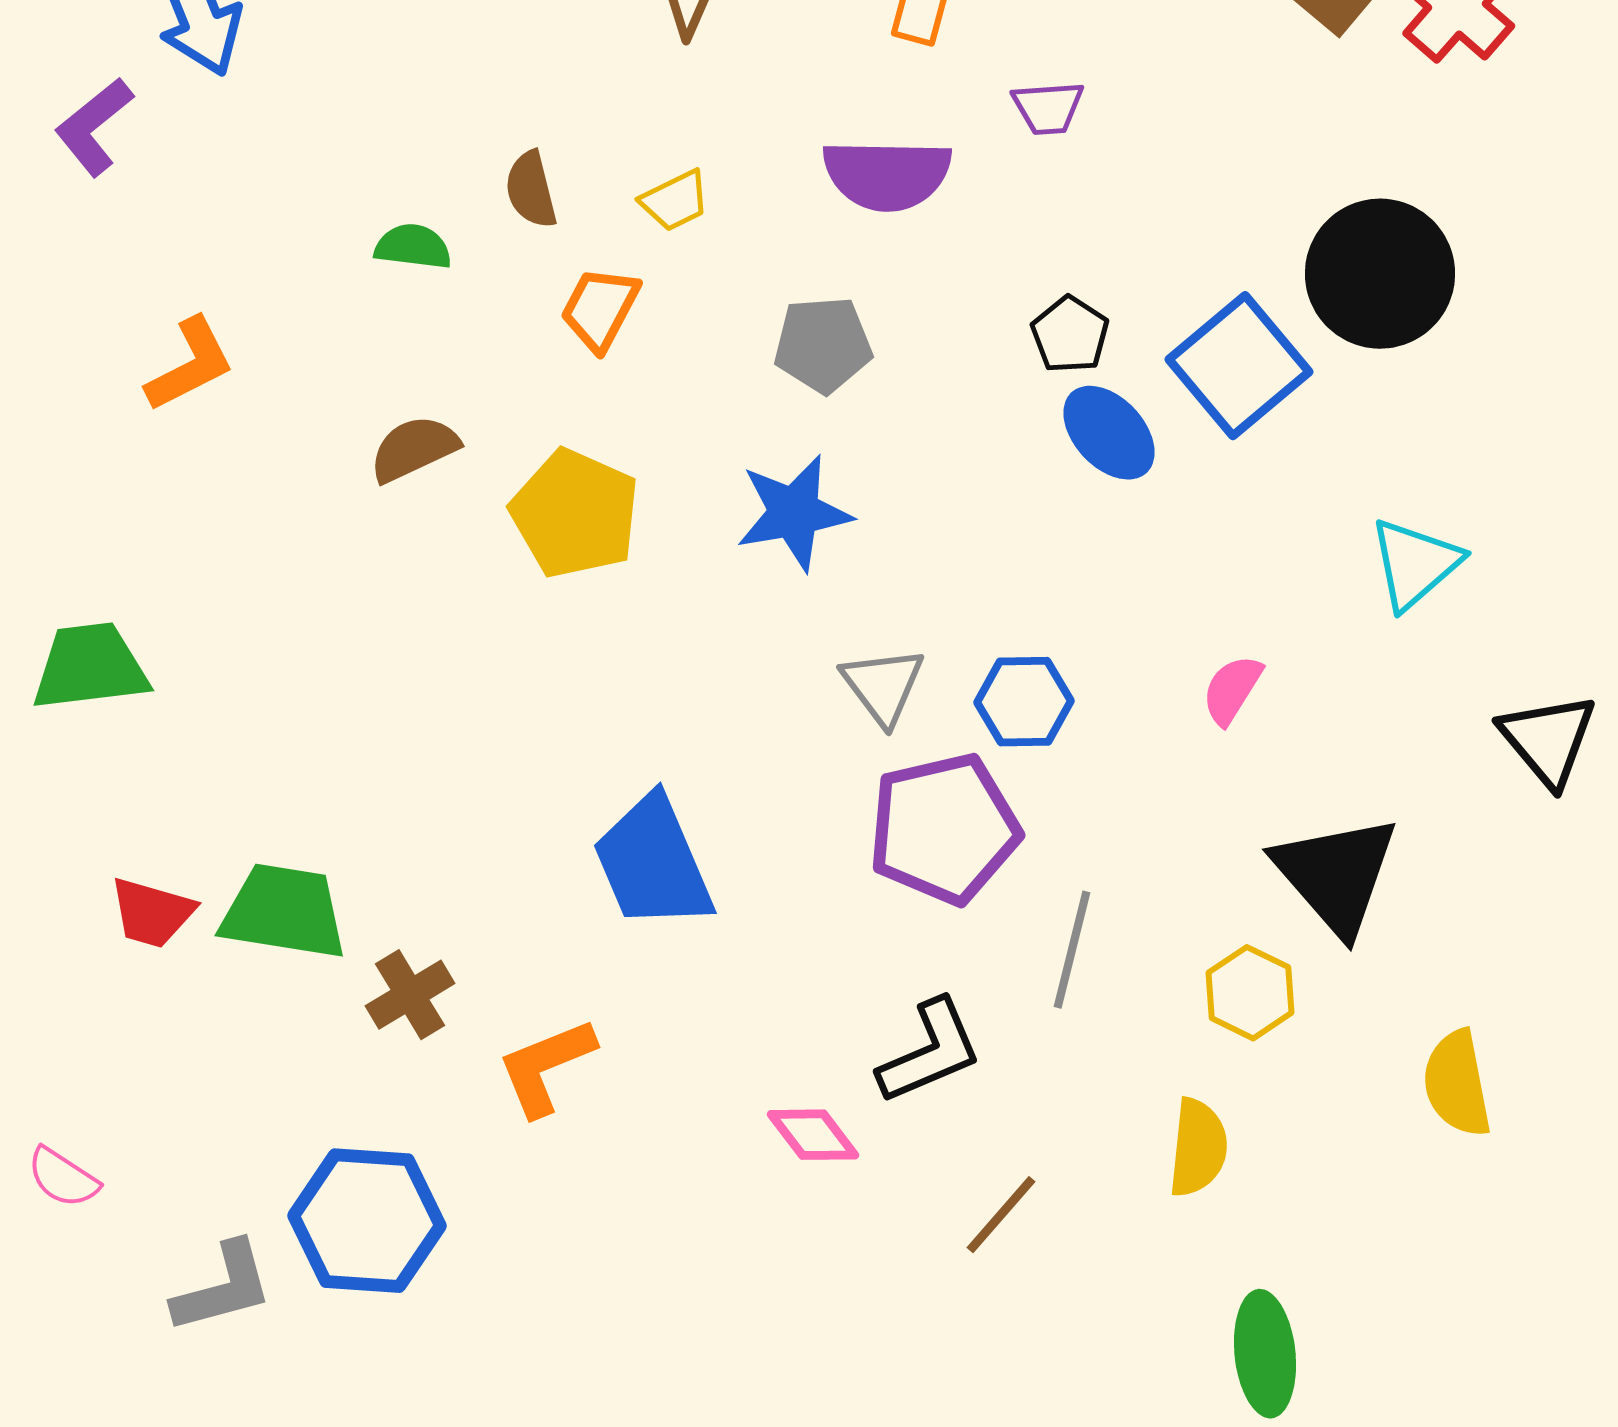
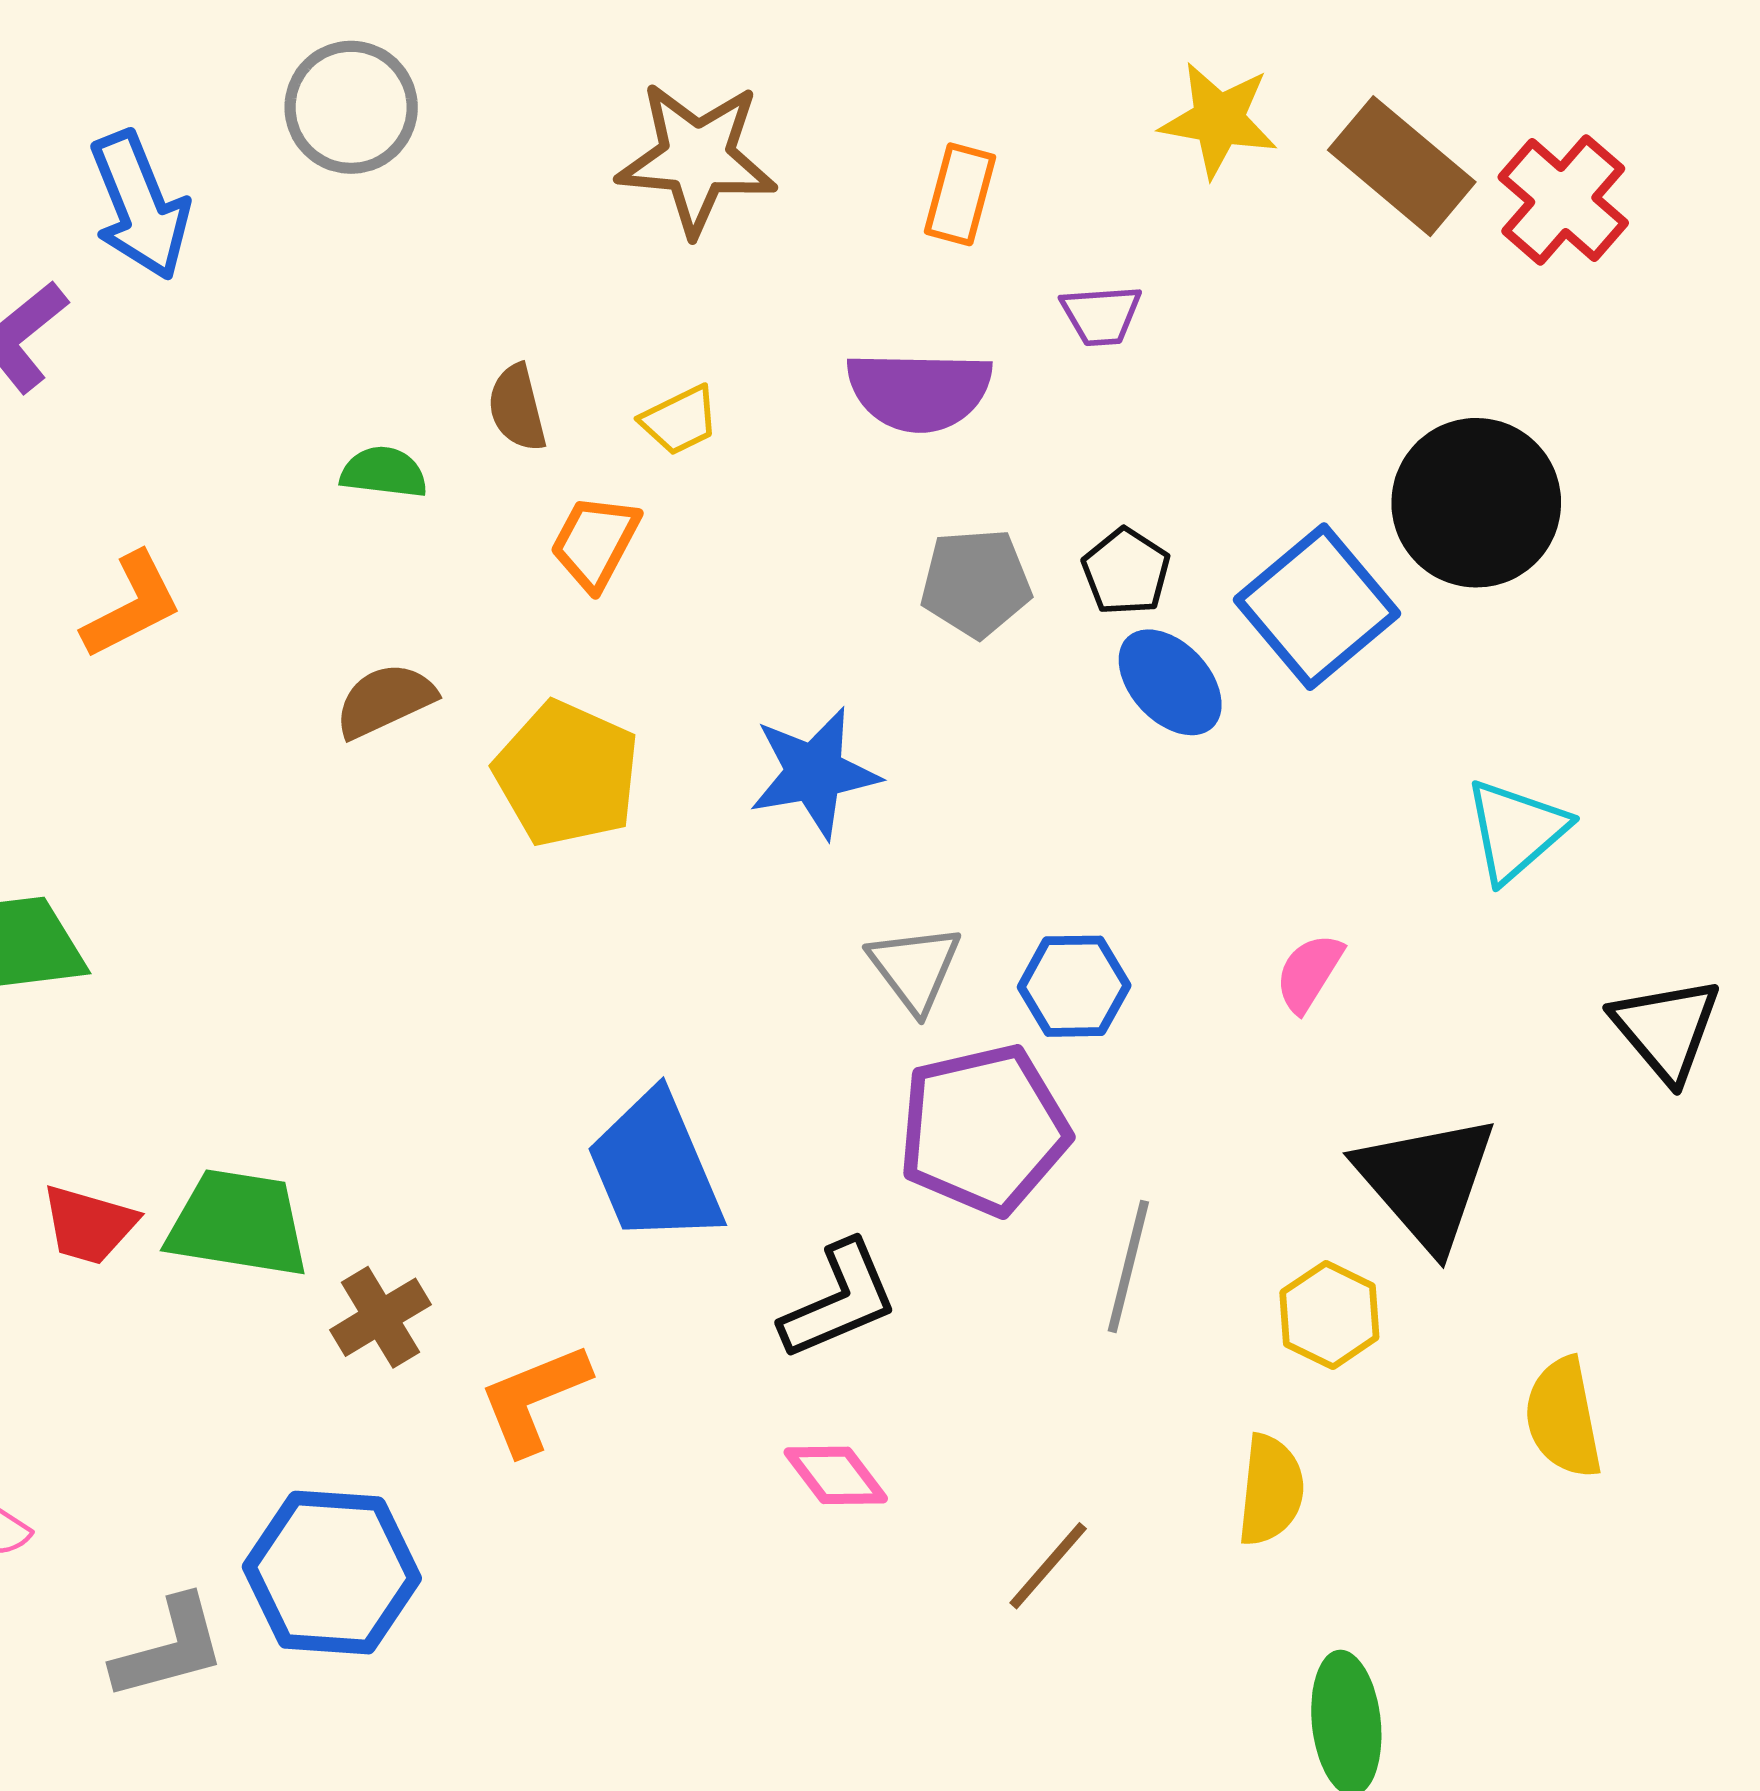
gray pentagon: (823, 345) -> (976, 583), moved
black L-shape: (930, 1052) -> (839, 1300), moved

